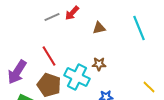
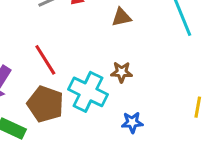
yellow line: (149, 87) -> (198, 107), turned 56

